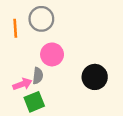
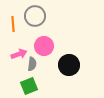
black circle: (95, 77) -> (69, 65), moved
pink arrow: (22, 84) -> (19, 54), moved

